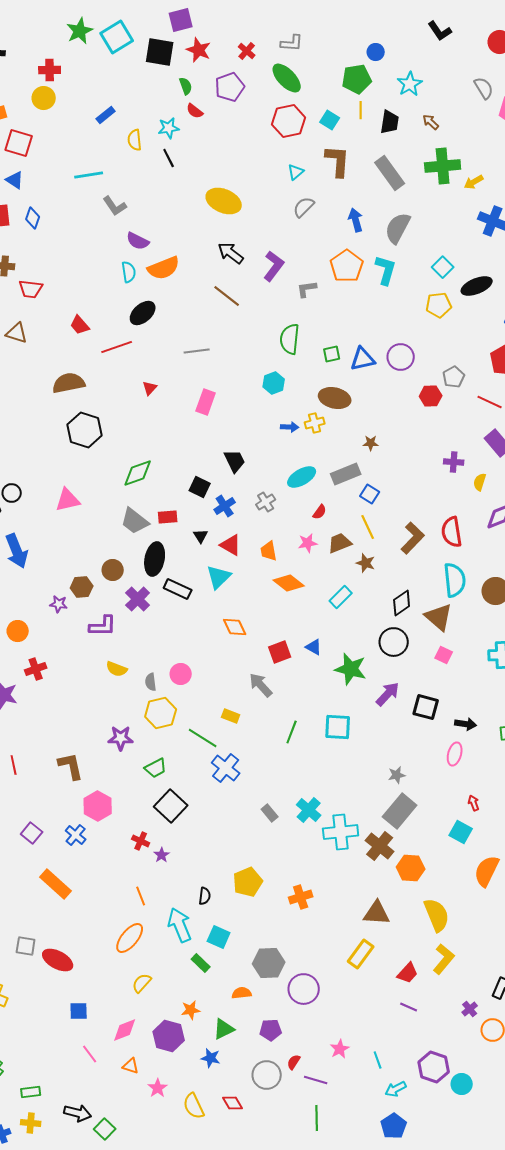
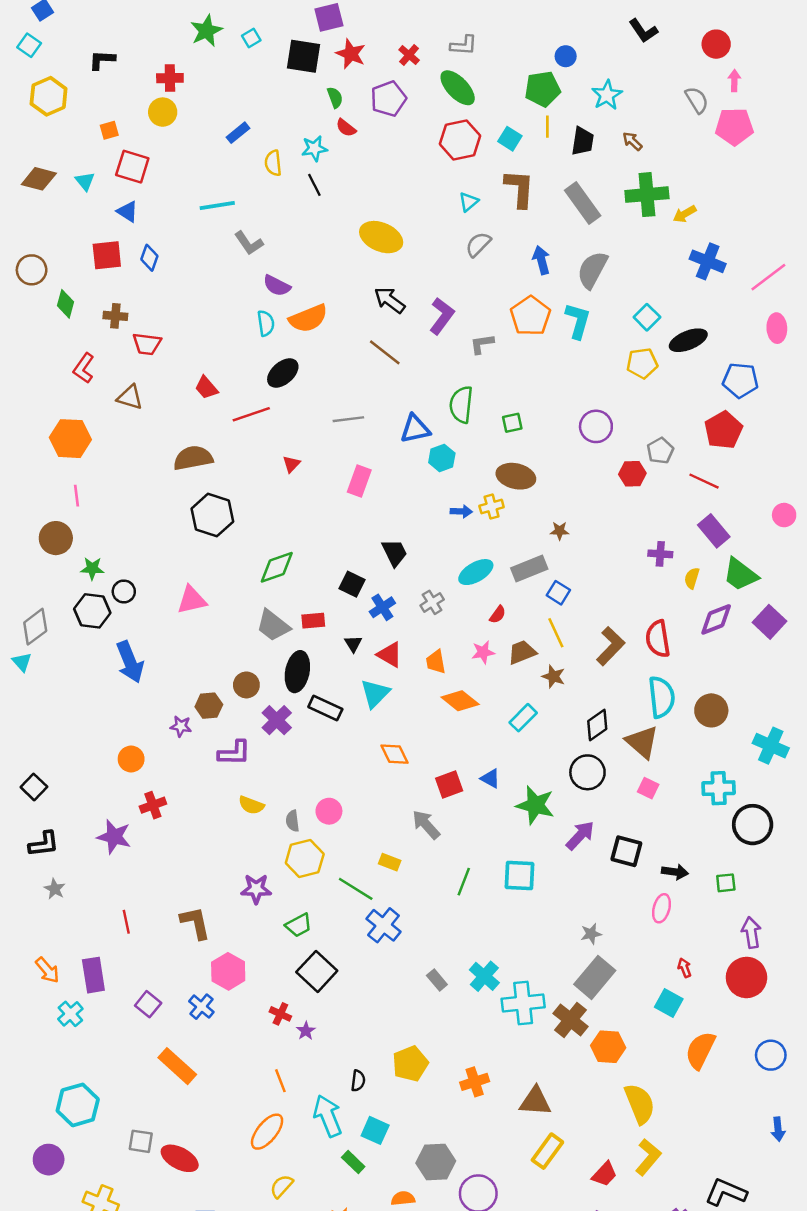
cyan square: (117, 37) -> (251, 38), size x0.5
blue triangle: (363, 359) -> (415, 429), moved
brown triangle: (377, 913) -> (535, 1101), moved

